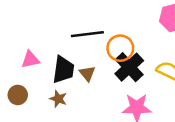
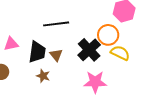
orange circle: (120, 48) -> (108, 35), moved
brown star: (58, 99) -> (43, 76), moved

